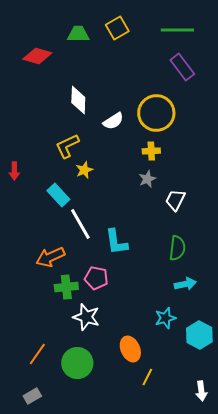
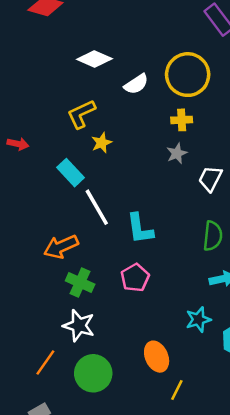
white diamond: (78, 100) -> (94, 59), turned -68
red arrow: (14, 171) -> (18, 144), turned -78
pink pentagon: (96, 278) -> (135, 278), moved, turned 30
green cross: (66, 287) -> (80, 282), turned 30
white star: (86, 317) -> (79, 325), moved

